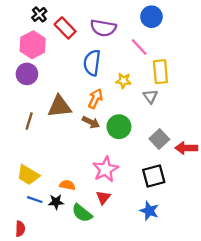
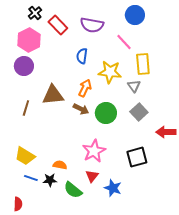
blue semicircle: (92, 63) -> (82, 56), size x0.7
yellow star: (123, 81) -> (110, 72), size x1.6
gray square: (159, 139) -> (139, 112), moved
blue star: (149, 211) -> (113, 188), moved

